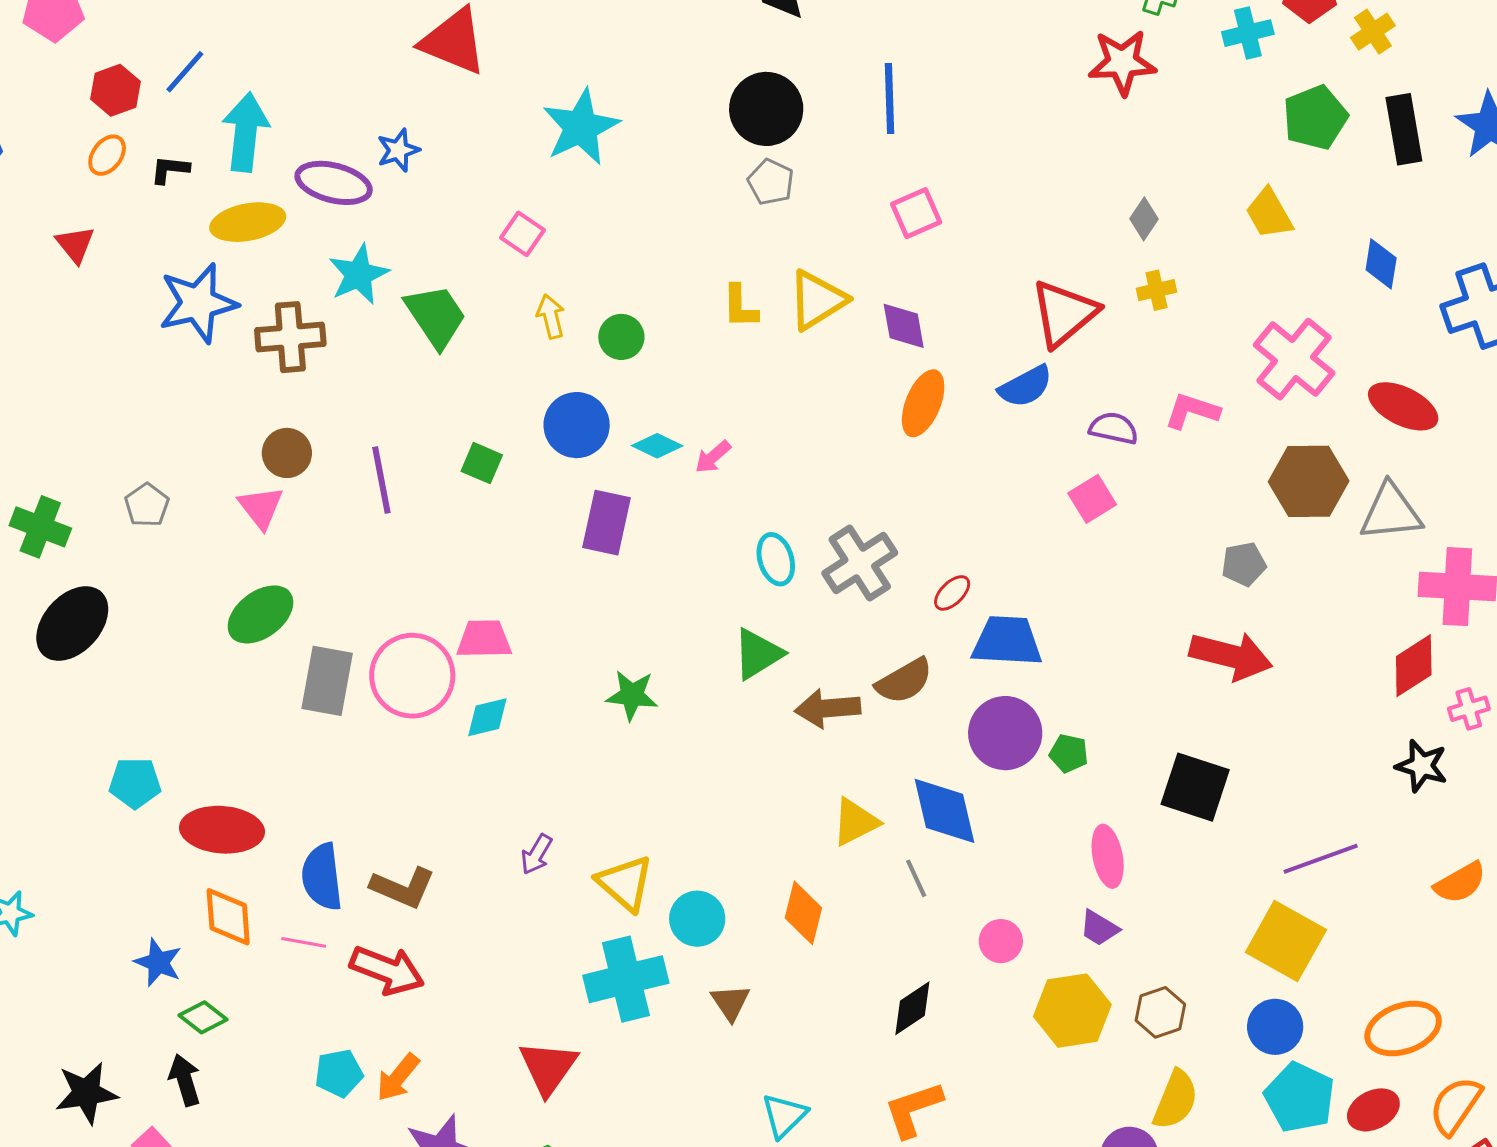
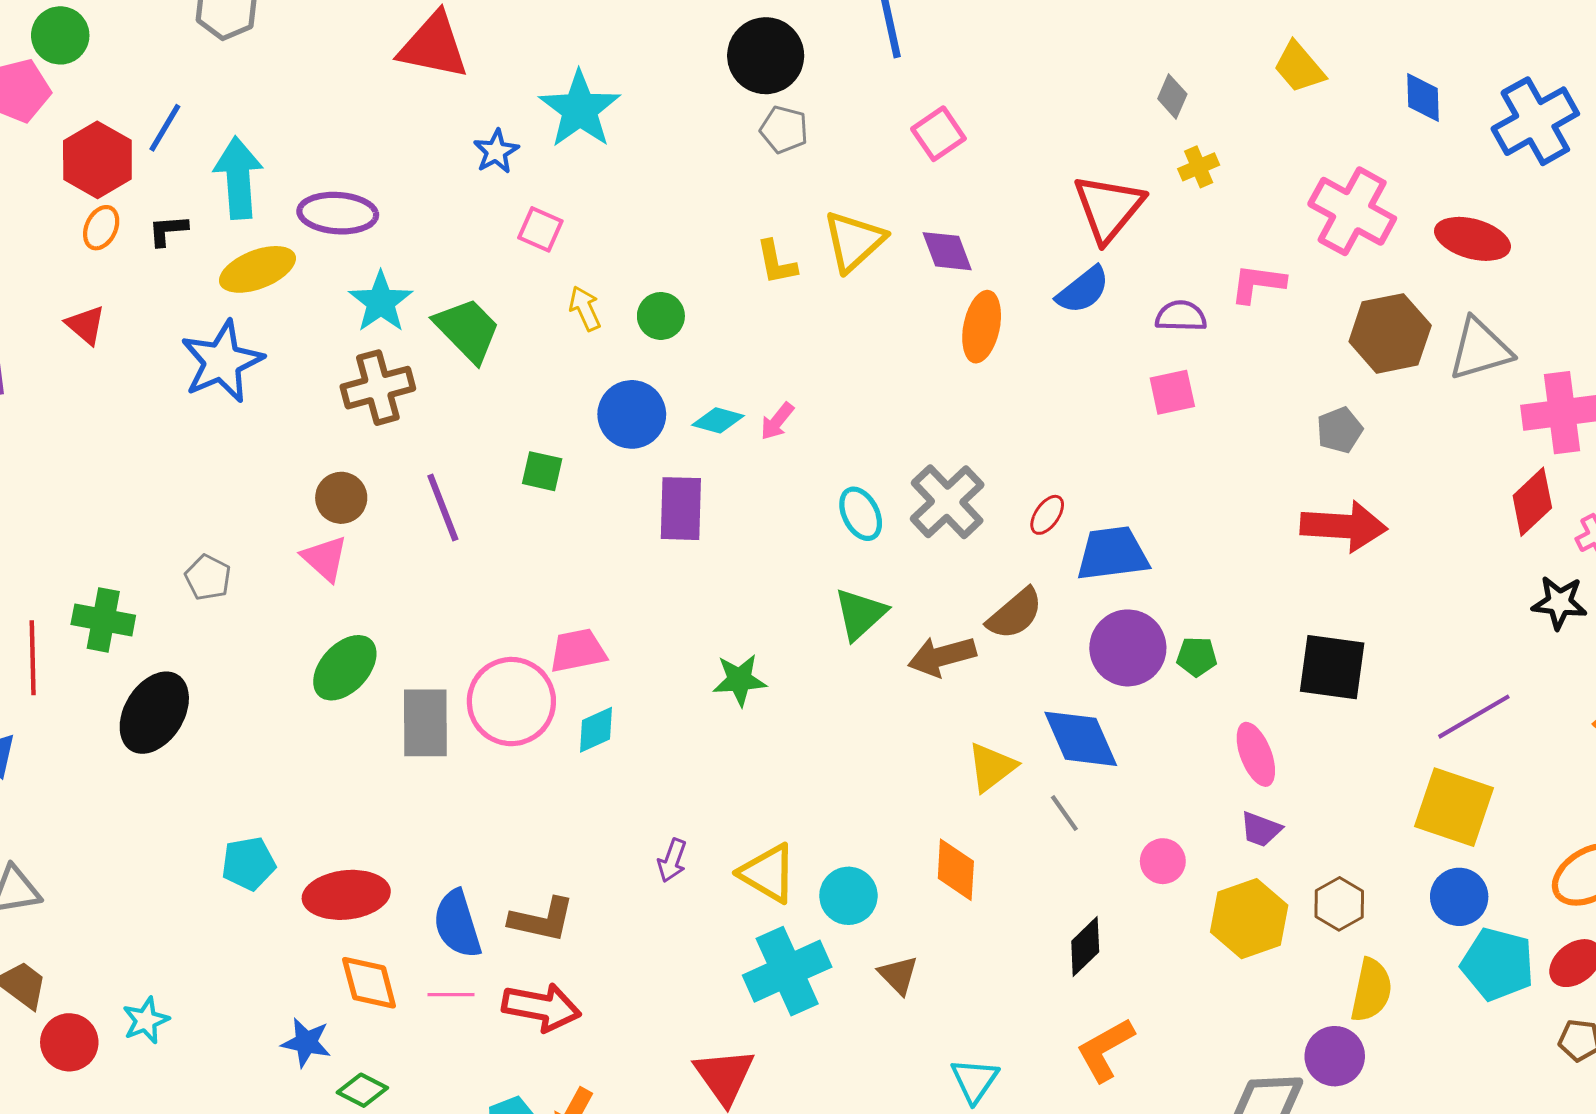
red hexagon: (115, 90) -> (97, 160), size x1.4
blue star: (398, 150) -> (496, 151), moved
brown cross: (290, 337) -> (378, 388), moved
pink square: (1092, 499) -> (1172, 392), turned 30

